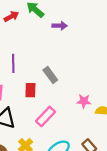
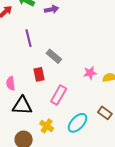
purple line: (13, 63) -> (28, 38), moved

